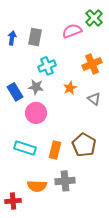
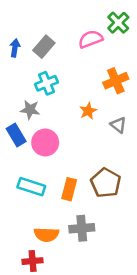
gray rectangle: (35, 37) -> (44, 47), turned 30
cyan cross: (47, 66) -> (46, 83), moved
gray star: (36, 87) -> (30, 110), moved
blue rectangle: (15, 92) -> (16, 135), moved
red cross: (13, 201) -> (33, 261), moved

